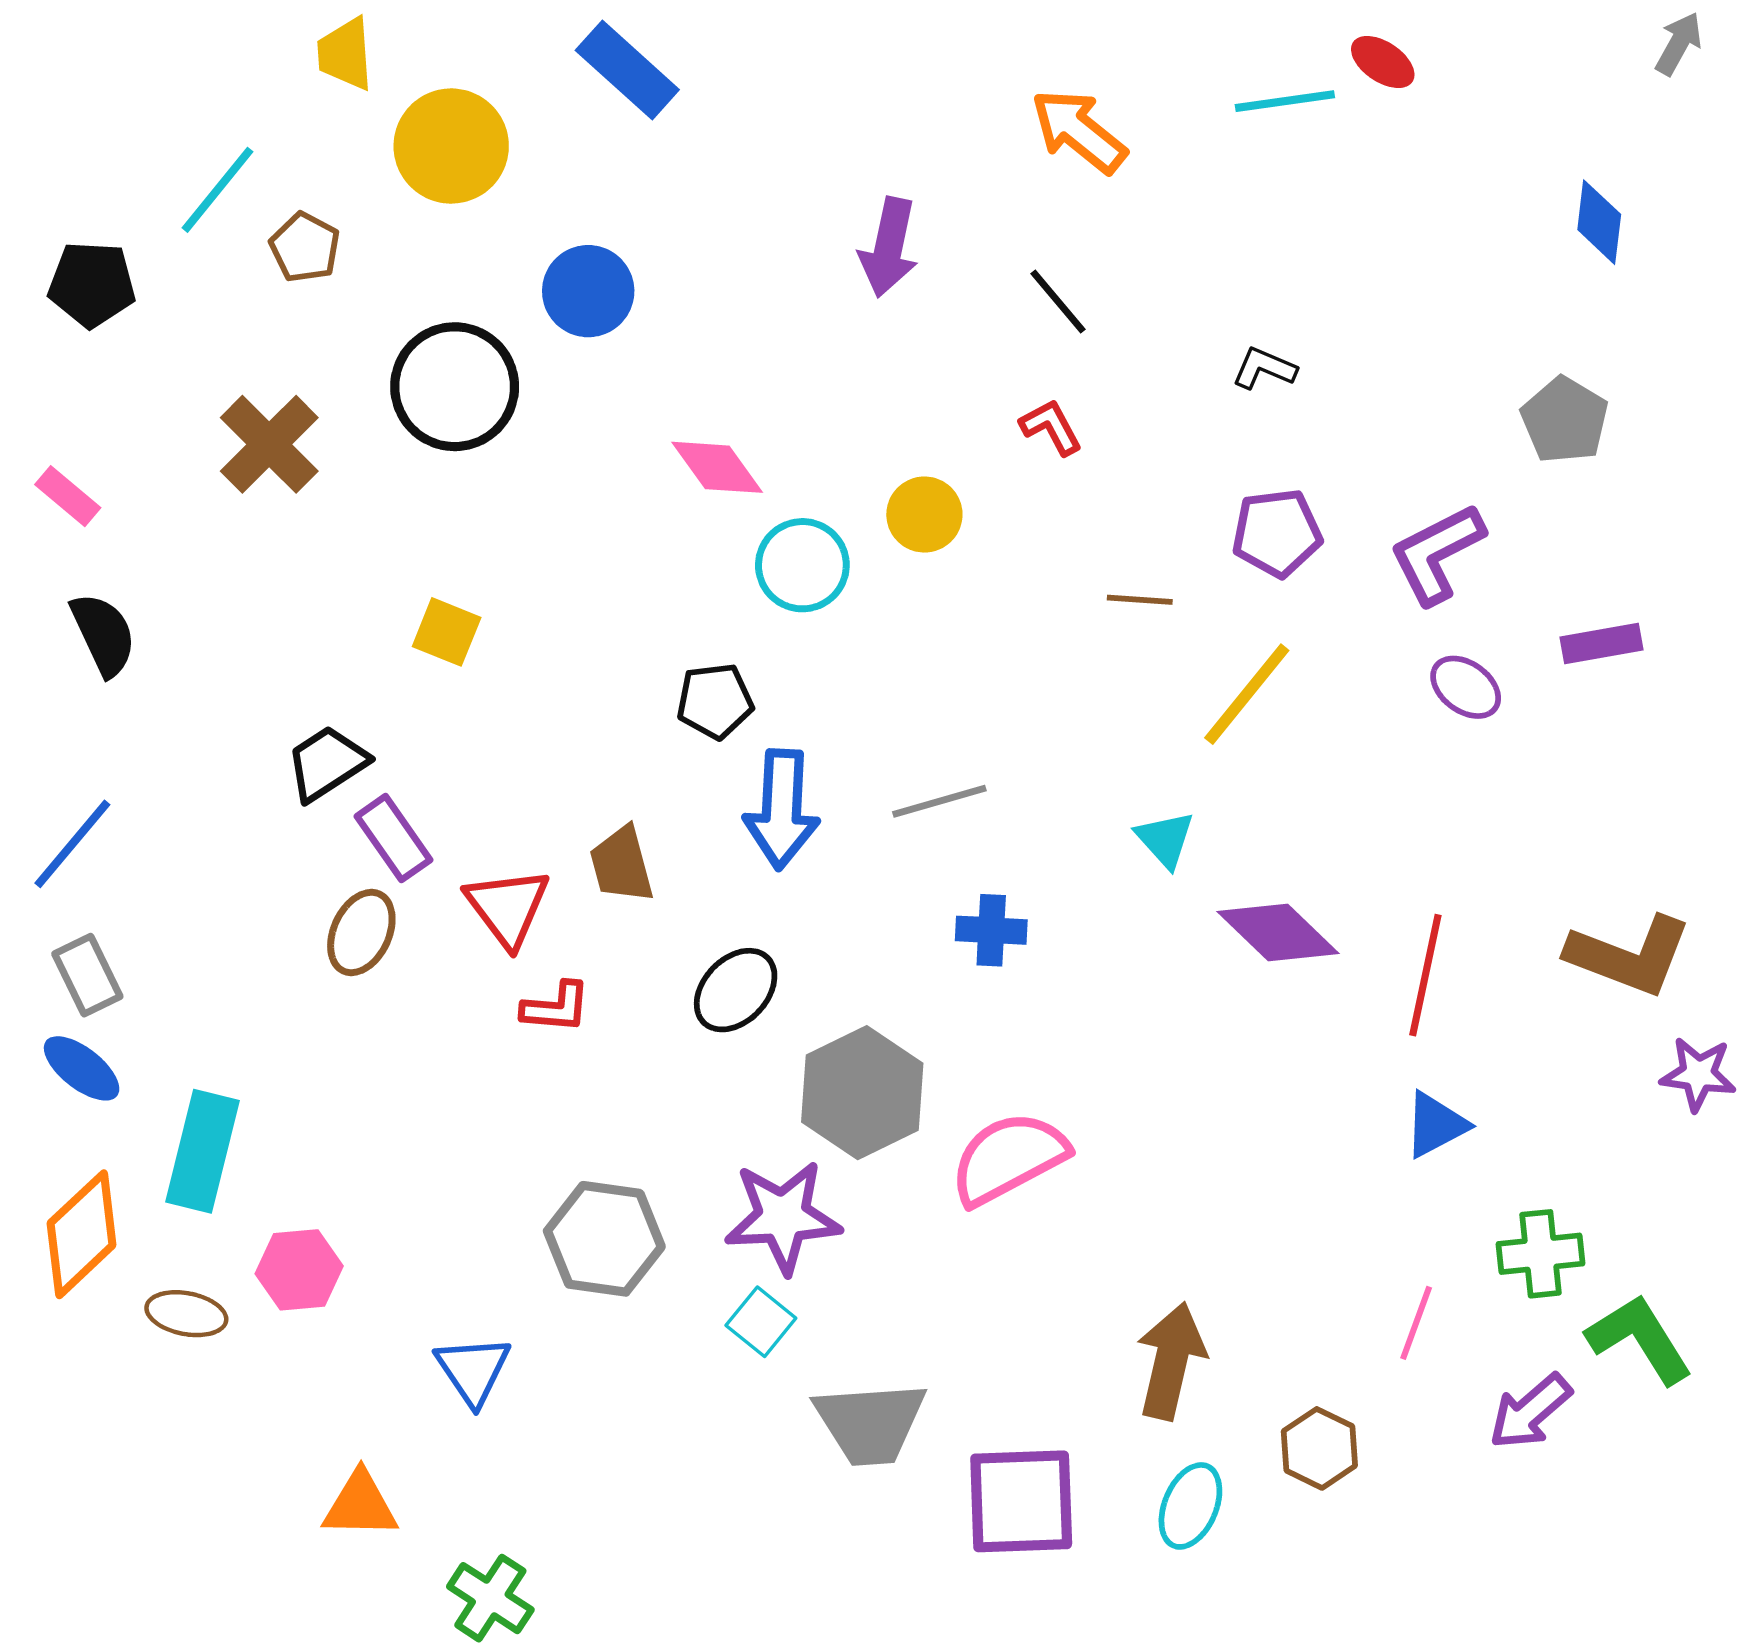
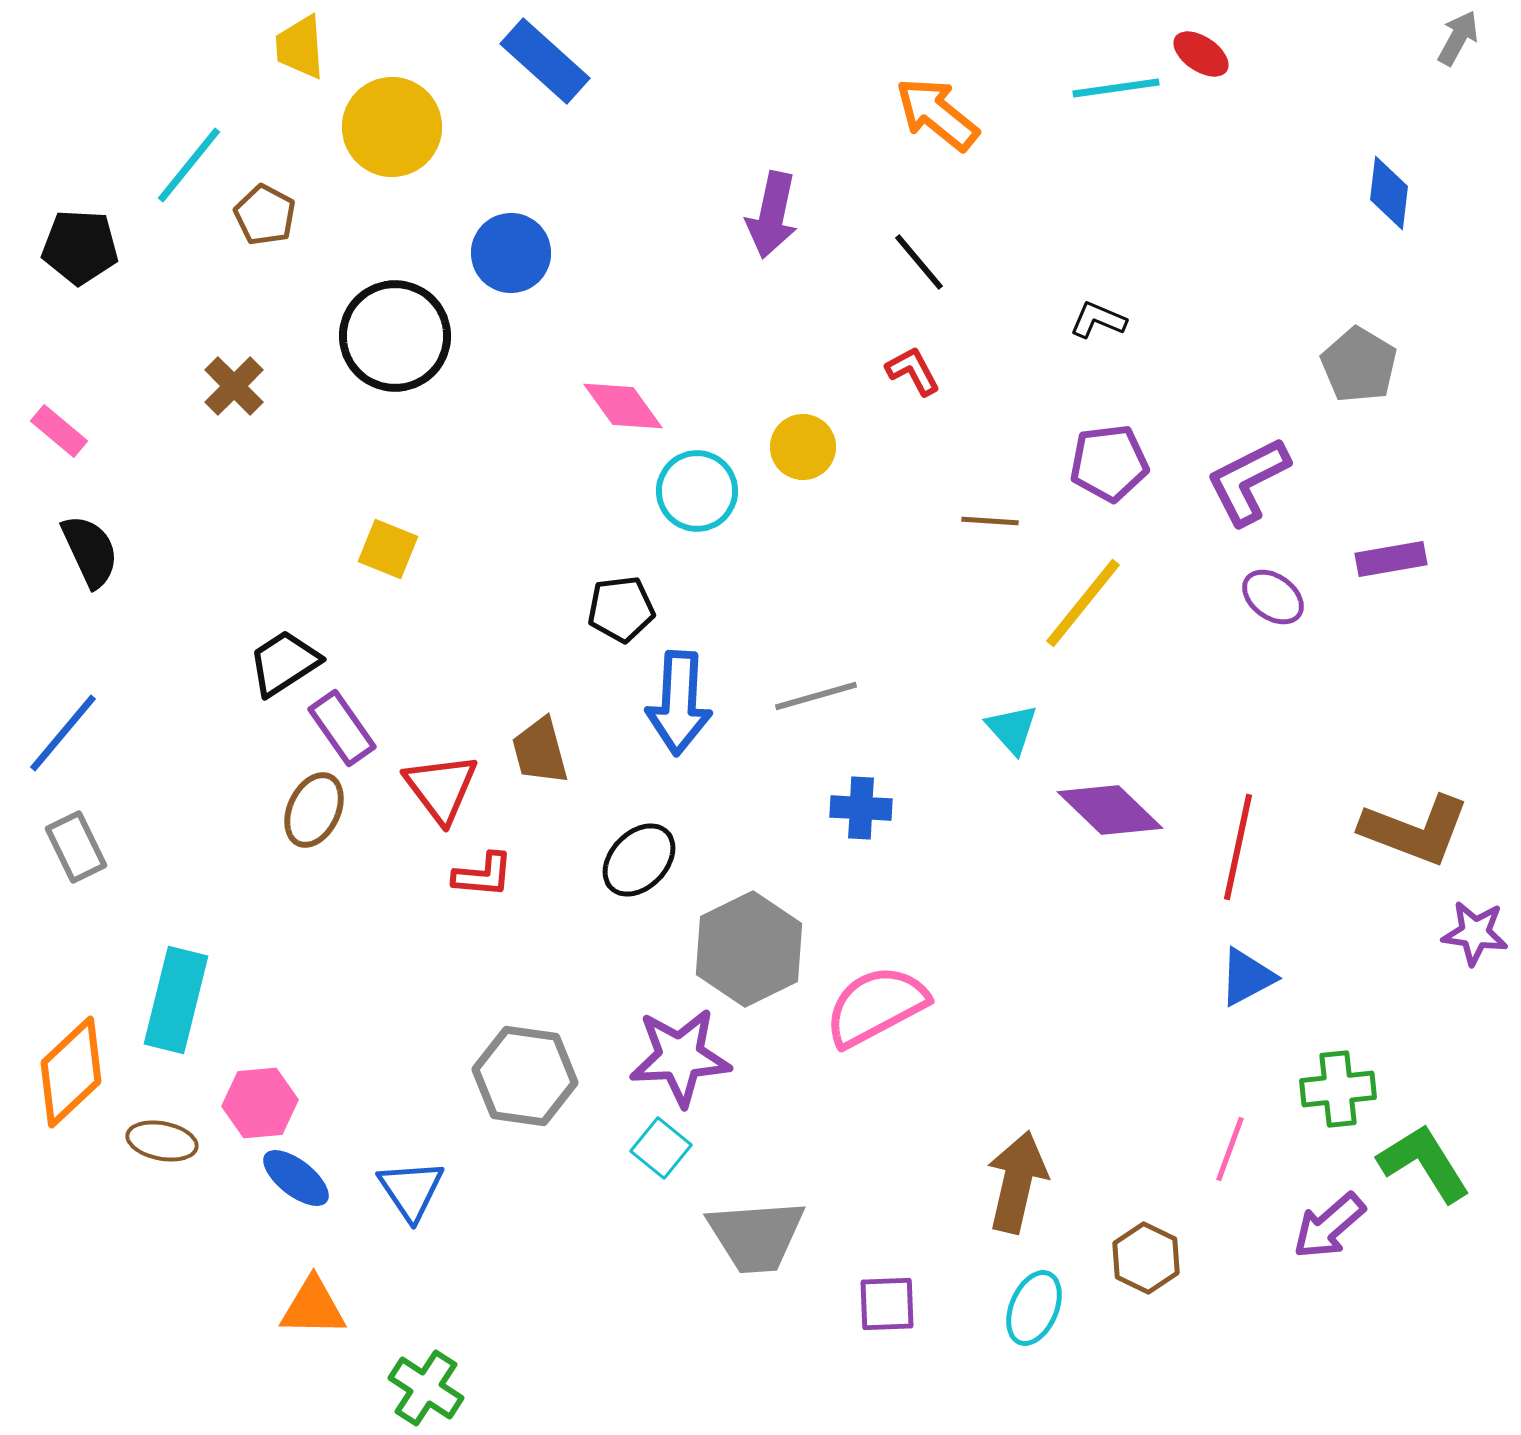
brown cross: (269, 444) -> (234, 386), size x0.7
blue ellipse: (82, 1068) -> (296, 1178), moved
purple square: (1021, 1501) -> (887, 1304), size x0.6

